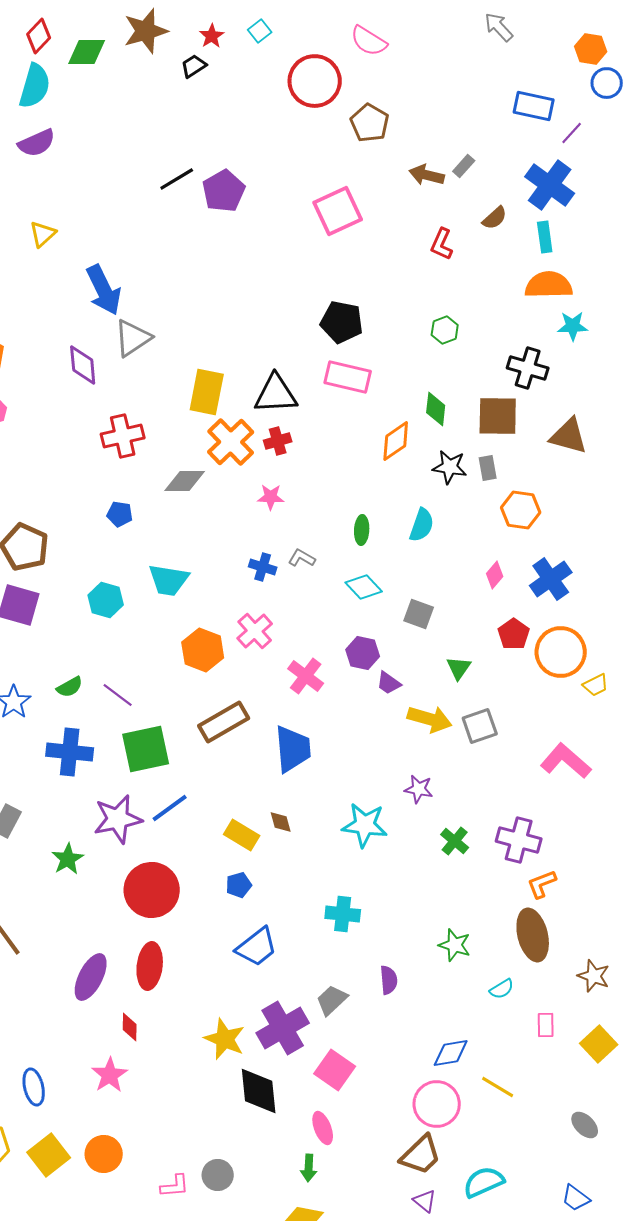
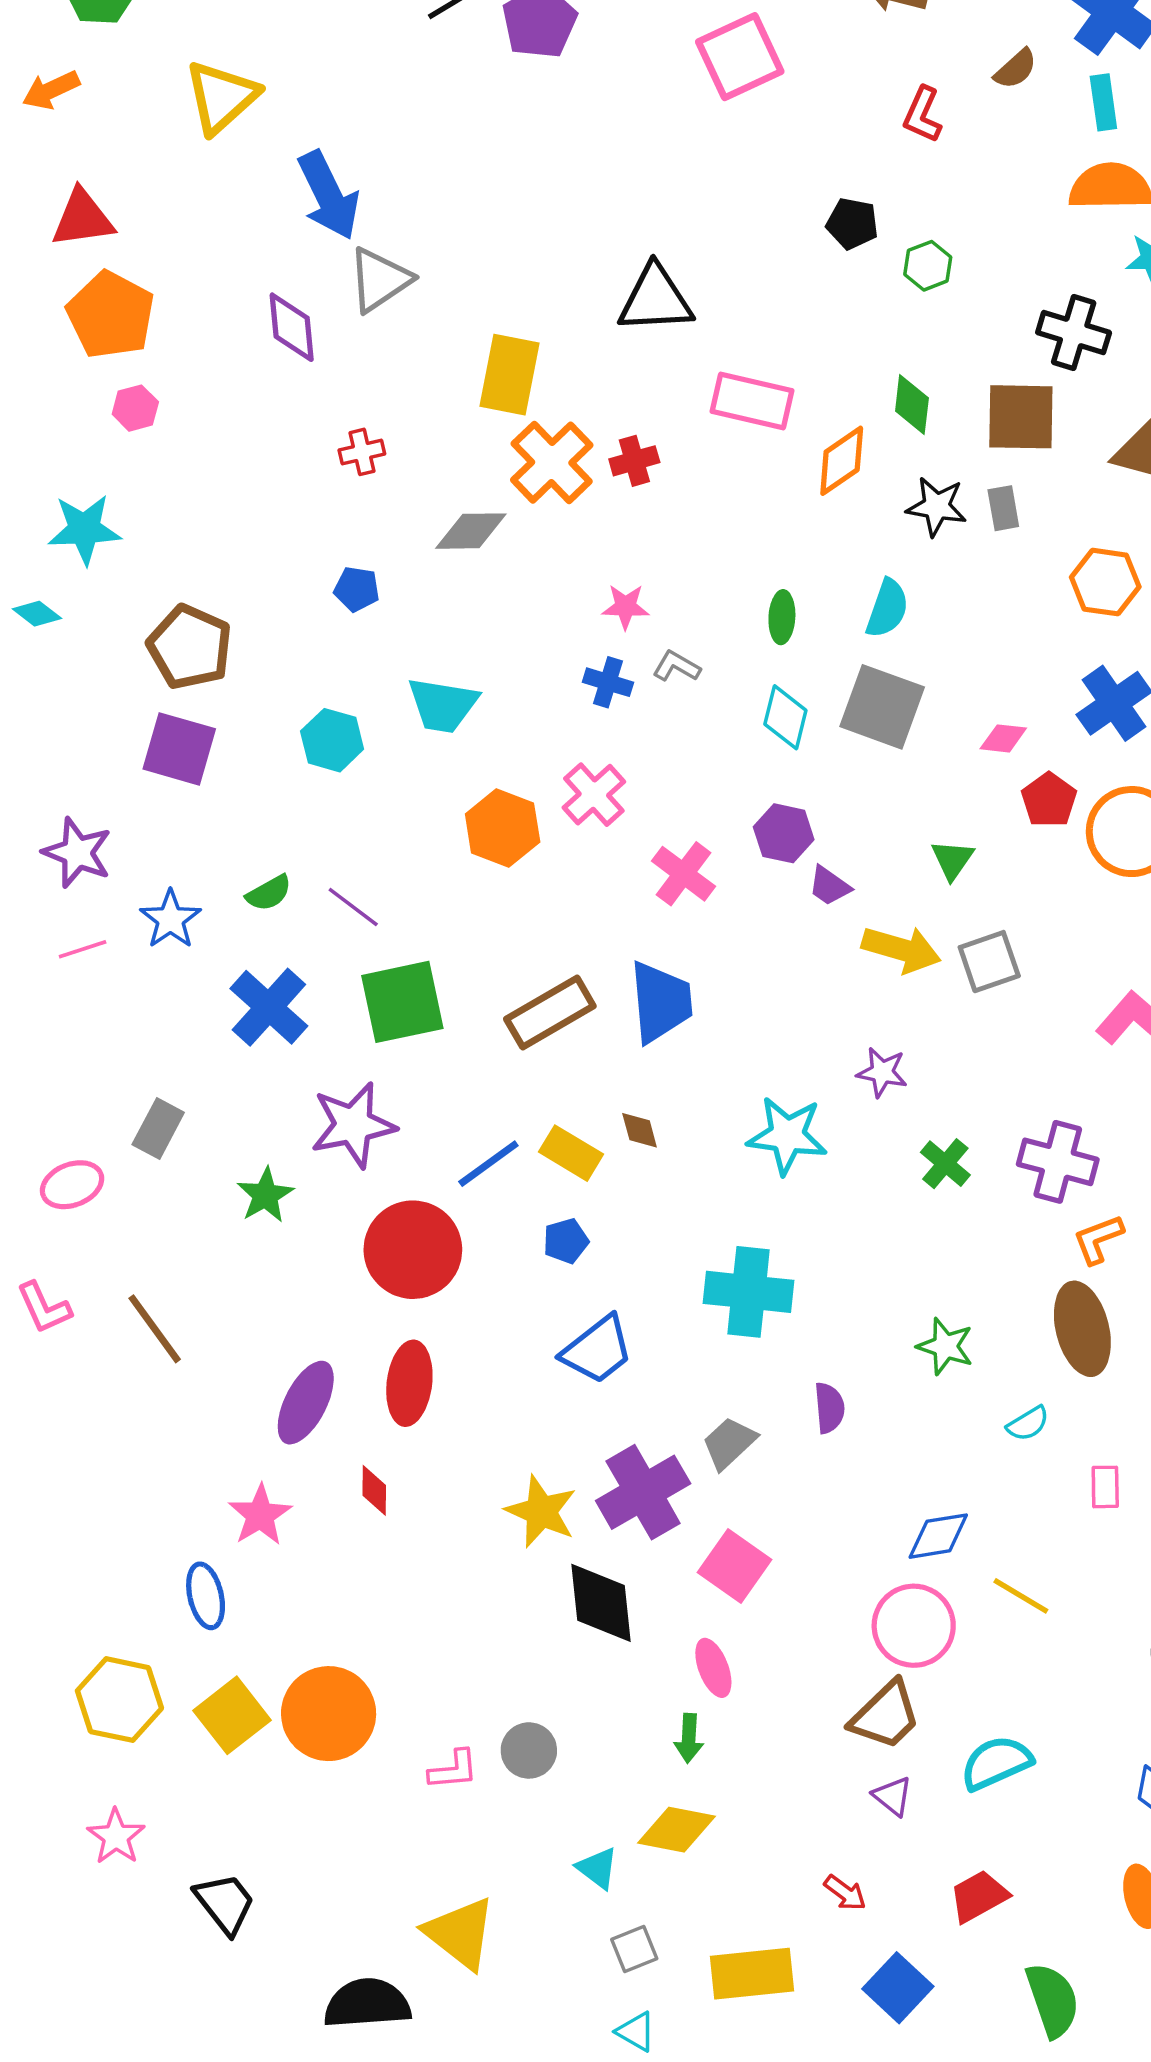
yellow triangle: (43, 234) -> (221, 97), size x1.6
black pentagon: (342, 322) -> (852, 224), moved, size x0.7
pink rectangle: (348, 377) -> (752, 401), moved
black triangle: (276, 394) -> (655, 299), moved
red cross: (123, 436) -> (362, 452), size x0.6
pink star: (271, 497) -> (626, 607), moved
orange hexagon: (521, 510) -> (1105, 582), moved
pink diamond: (495, 575) -> (1003, 738), moved, turned 56
cyan diamond: (364, 587) -> (785, 717), turned 57
gray square: (419, 614) -> (882, 707), moved, size x1.6
brown rectangle: (224, 722) -> (550, 1012), moved
blue cross: (70, 752) -> (269, 1007), turned 36
blue line: (170, 808) -> (488, 1164), moved
cyan cross: (343, 914) -> (749, 1292), size x1.4
pink star: (110, 1075) -> (260, 1515), moved
orange circle: (104, 1154) -> (329, 1714), size x1.4

